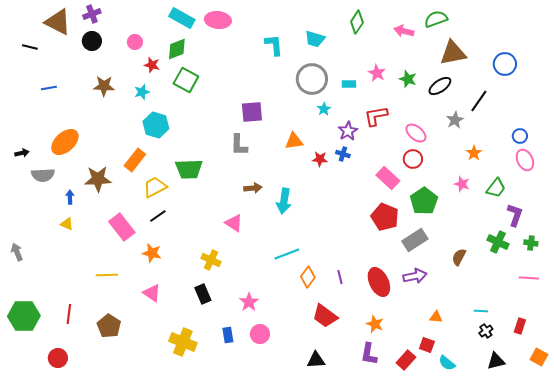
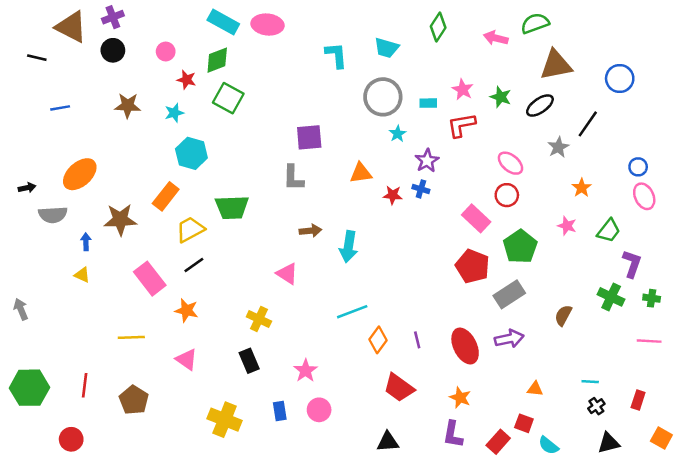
red L-shape: (376, 116) -> (461, 125), moved

